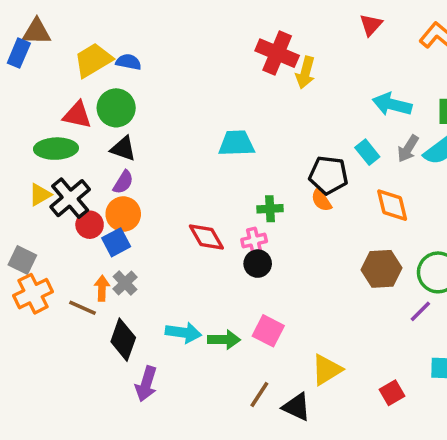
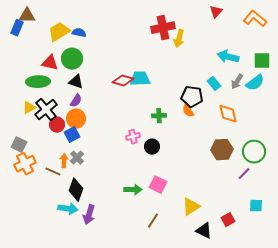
red cross: (277, 53) -> (163, 28), turned -35
red diamond: (206, 237) -> (123, 81), moved, turned -45
pink cross: (254, 241) -> (133, 137), moved
cyan arrow: (183, 333) -> (68, 209), moved
black triangle: (297, 407) -> (204, 231), moved

